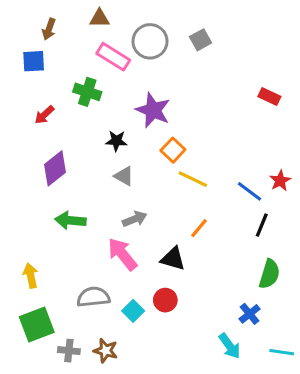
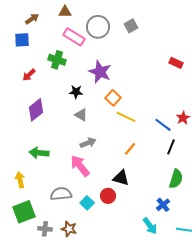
brown arrow: (49, 29) -> (32, 19), turned -144
green arrow: (70, 220) -> (39, 153), moved
black triangle: (173, 259) -> (121, 178), moved

